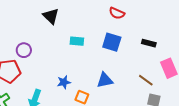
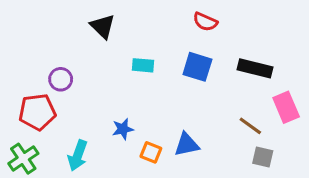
black rectangle: (149, 43) -> (255, 68), size x1.5
blue triangle: (105, 80) -> (187, 145), moved

